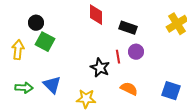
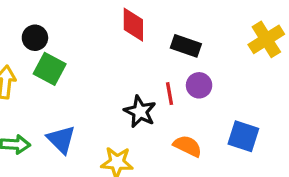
blue square: (171, 91) -> (243, 136), moved

